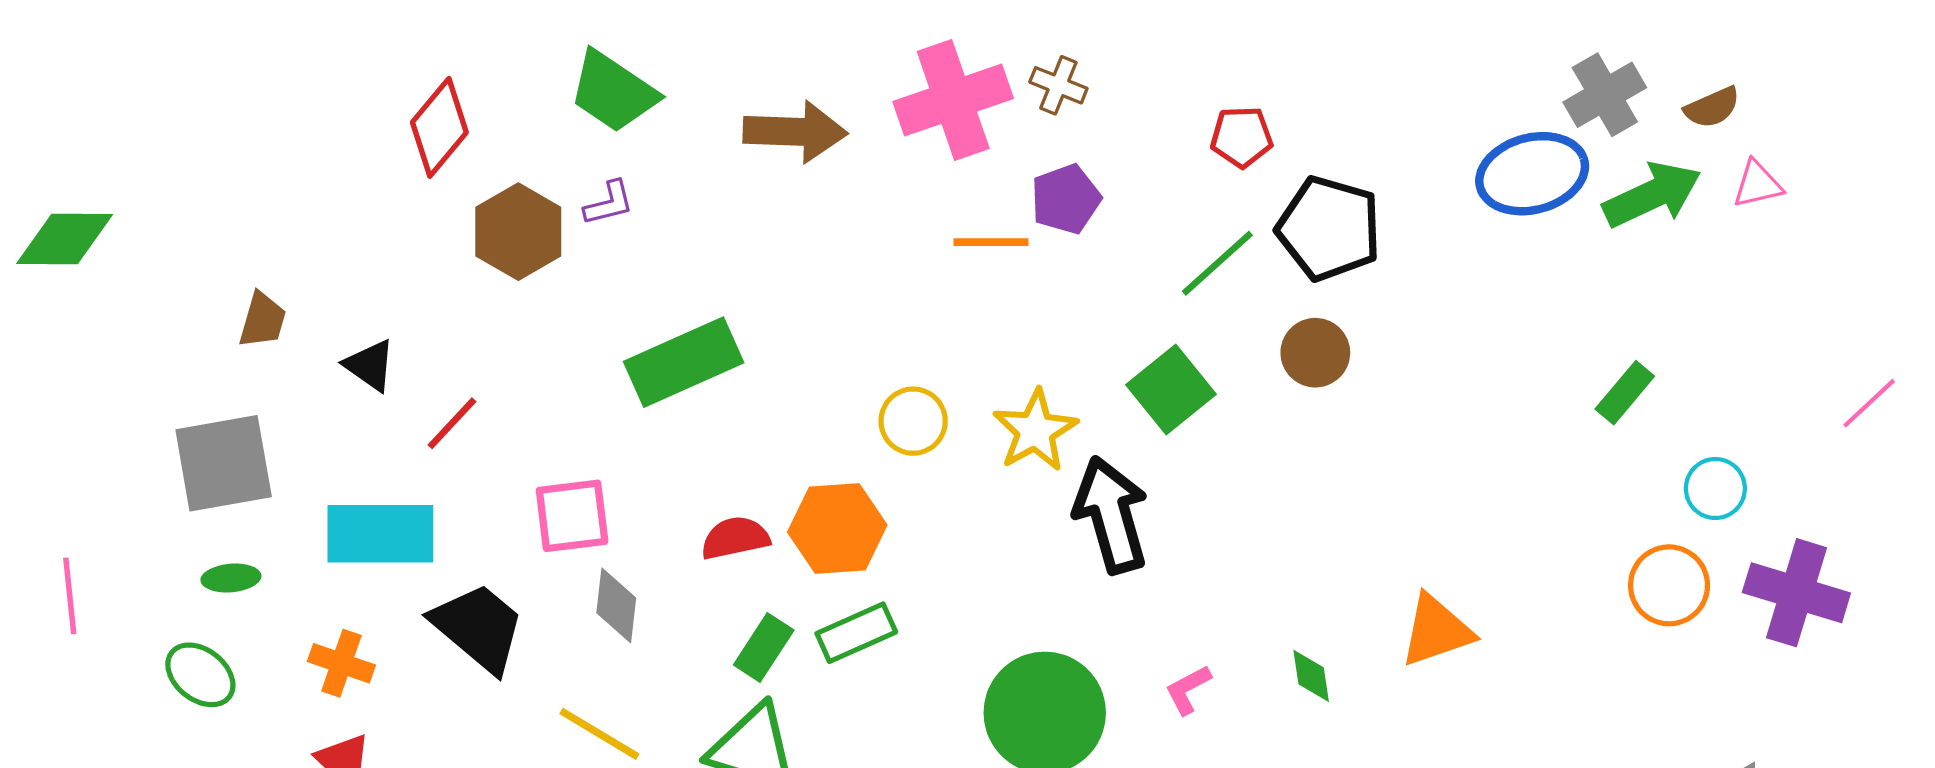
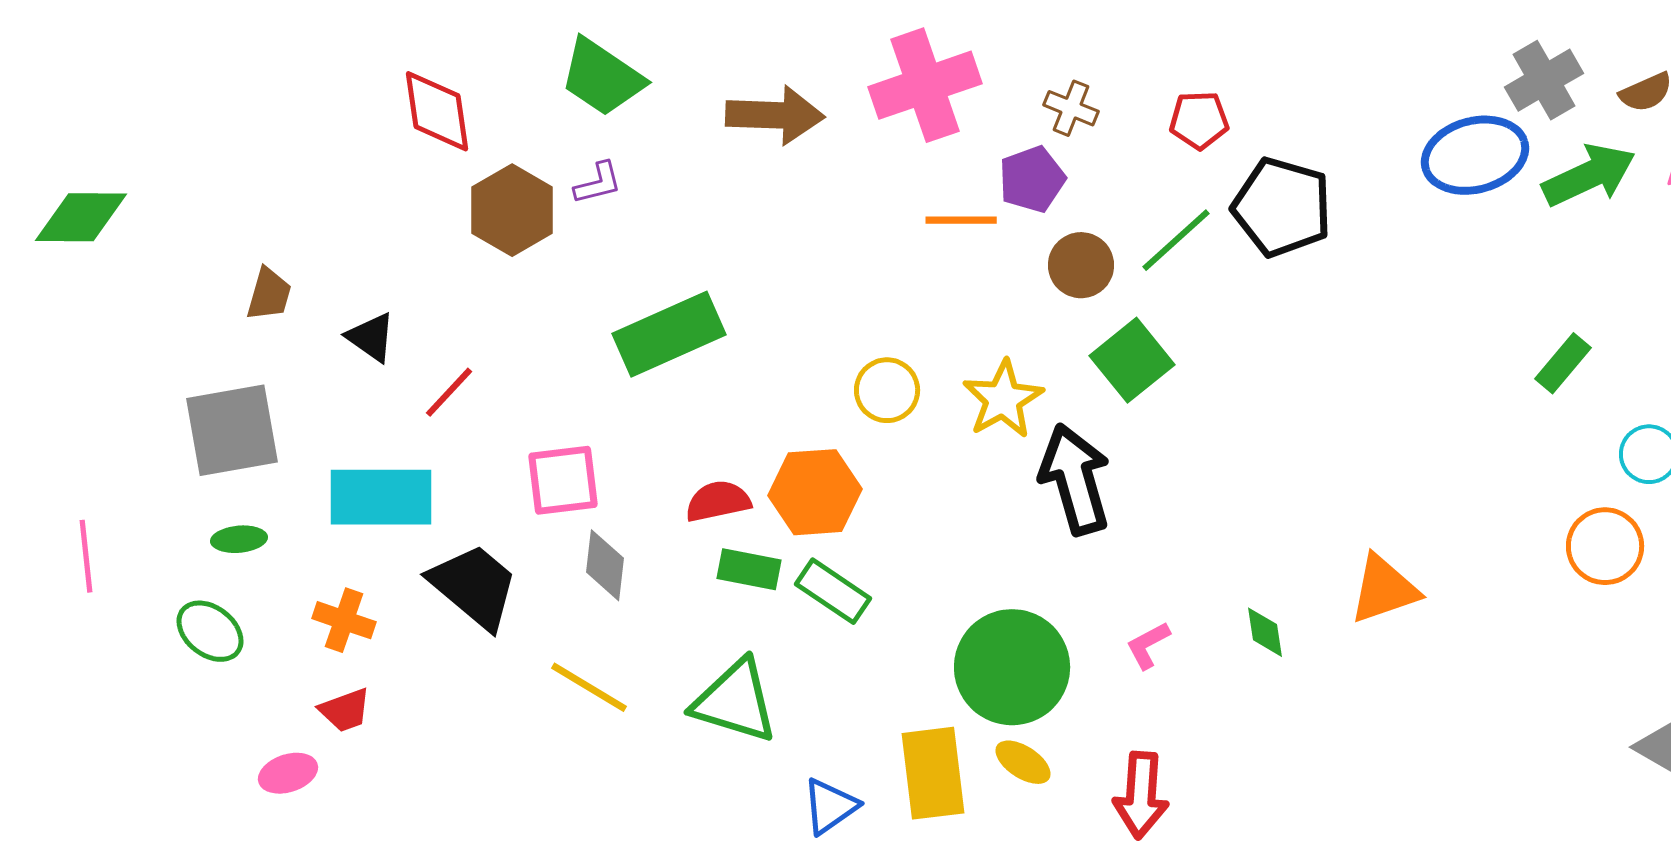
brown cross: (1058, 85) -> (1071, 108), moved
red diamond: (439, 127) -> (437, 111), turned -48
brown circle: (1315, 353) -> (1081, 265), moved
green rectangle: (856, 633) -> (833, 591), turned 58
green rectangle: (764, 647) -> (749, 569), moved, turned 68

